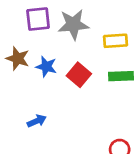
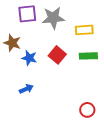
blue star: (46, 67) -> (29, 58), moved

